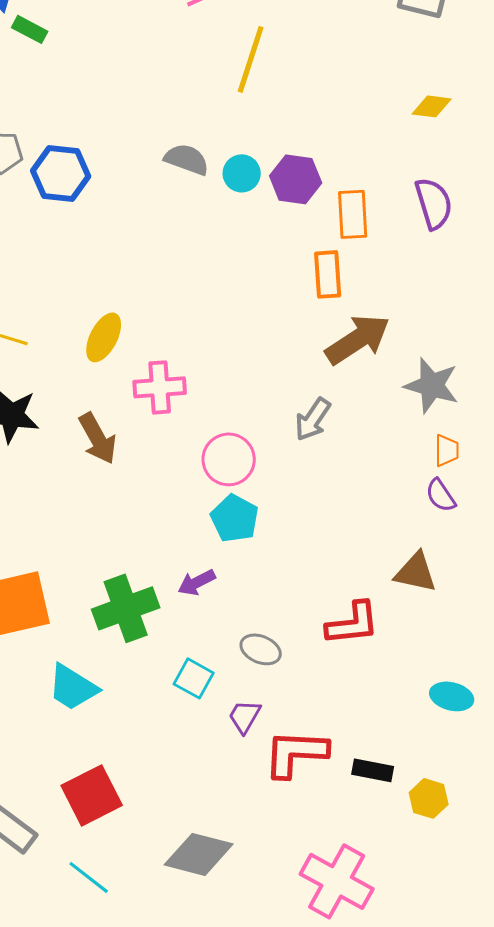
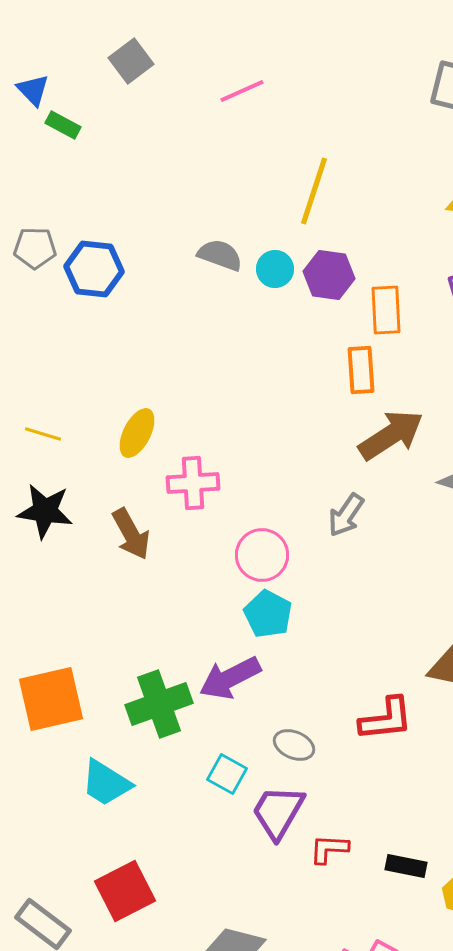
yellow line: (251, 59) -> (314, 191), moved
purple arrow: (197, 582) -> (230, 678), size x1.6
purple trapezoid: (245, 716) -> (278, 812), size x1.6
red L-shape: (296, 753) -> (329, 849), size x0.6

